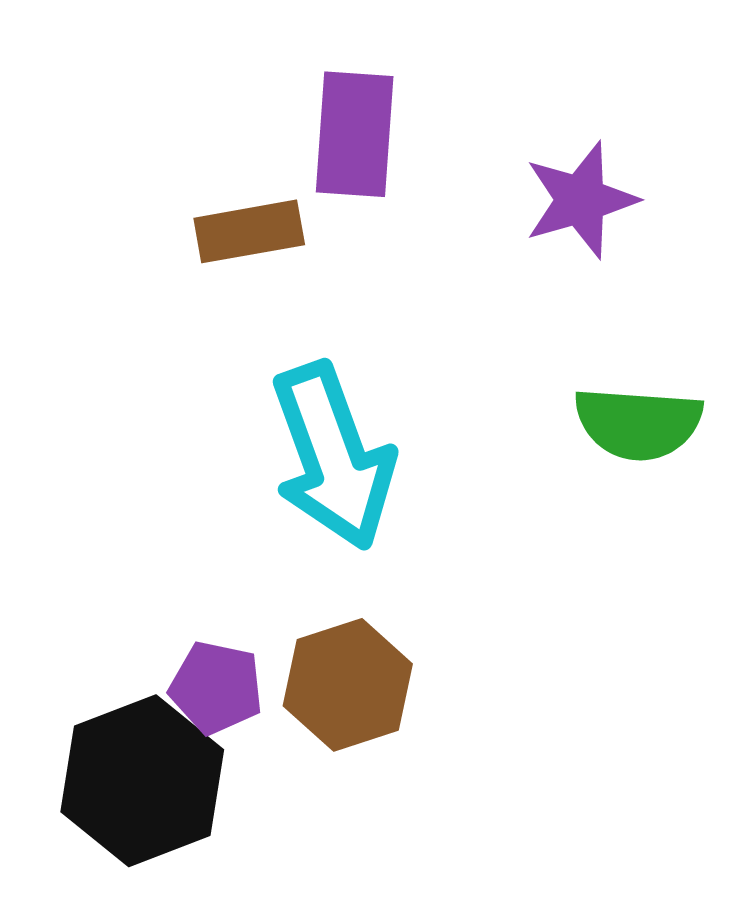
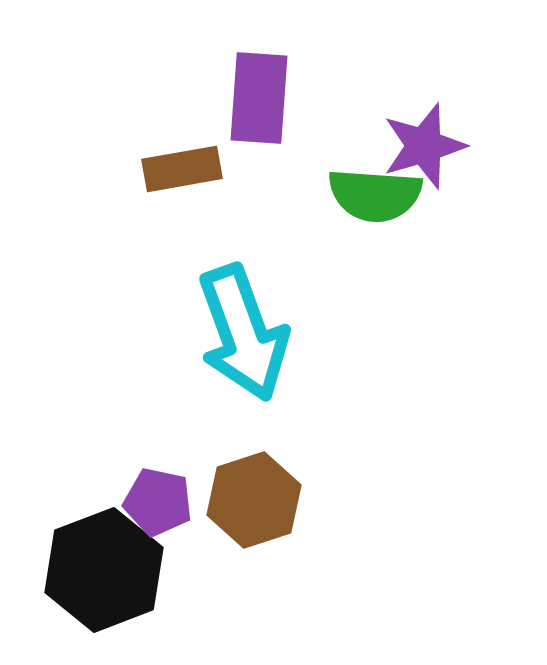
green semicircle: (638, 423) -> (375, 195), moved

